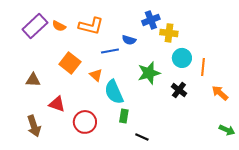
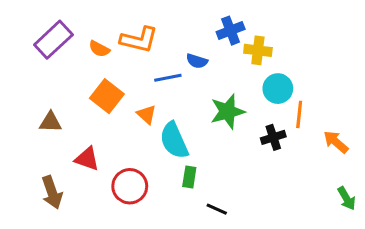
orange semicircle: (59, 26) -> (99, 49), moved
orange line: (203, 67) -> (299, 114), moved
black cross: (179, 90) -> (273, 137), turned 35
green arrow: (227, 130) -> (347, 198), turned 35

